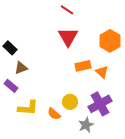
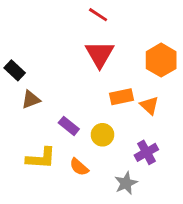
purple rectangle: (11, 86) -> (69, 126), moved
yellow circle: (70, 102) -> (102, 135), moved
purple cross: (100, 104) -> (146, 152), size x0.7

